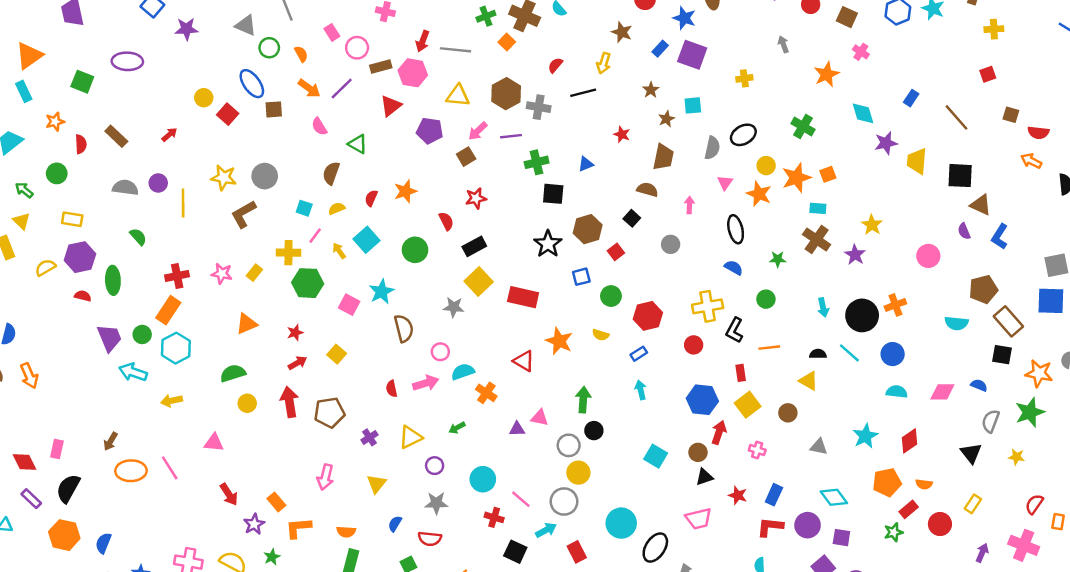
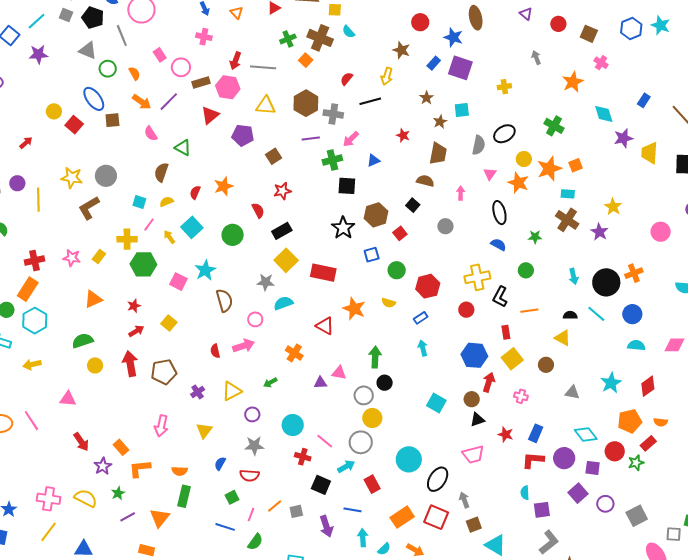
pink arrow: (478, 131) -> (351, 139), moved
cyan semicircle: (463, 372) -> (283, 303), moved
red circle: (940, 524) -> (615, 451), moved

